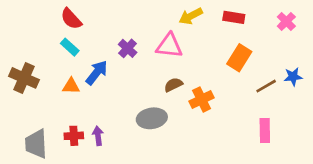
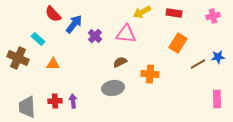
pink cross: (286, 21) -> (213, 16), turned 32
cyan rectangle: (70, 47) -> (38, 39), moved
blue arrow: (97, 73) -> (74, 24), moved
brown semicircle: (173, 85) -> (120, 62), moved
orange cross: (202, 99) -> (150, 74), turned 30
pink rectangle: (265, 130) -> (217, 99), moved

